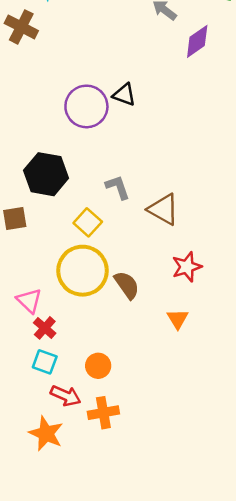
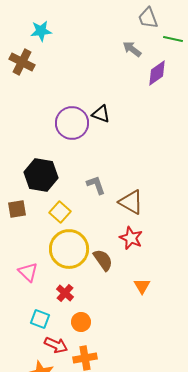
yellow square: (88, 222) -> (60, 212), moved
red star: (187, 267) -> (131, 238), moved, turned -30
red cross: (45, 328) -> (65, 293), moved

